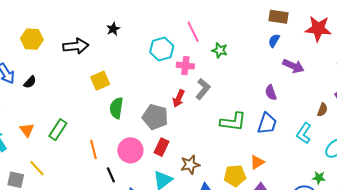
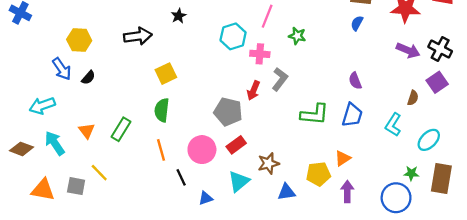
pink line: (193, 32) -> (267, 16), turned 50
yellow hexagon: (32, 39) -> (79, 40), moved
purple arrow: (293, 66) -> (408, 50), moved
green semicircle: (116, 108) -> (162, 110), moved
red rectangle: (162, 147) -> (236, 145), turned 30

